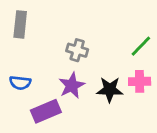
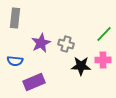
gray cross: (77, 50) -> (66, 44), moved
purple star: (72, 85) -> (41, 43), moved

